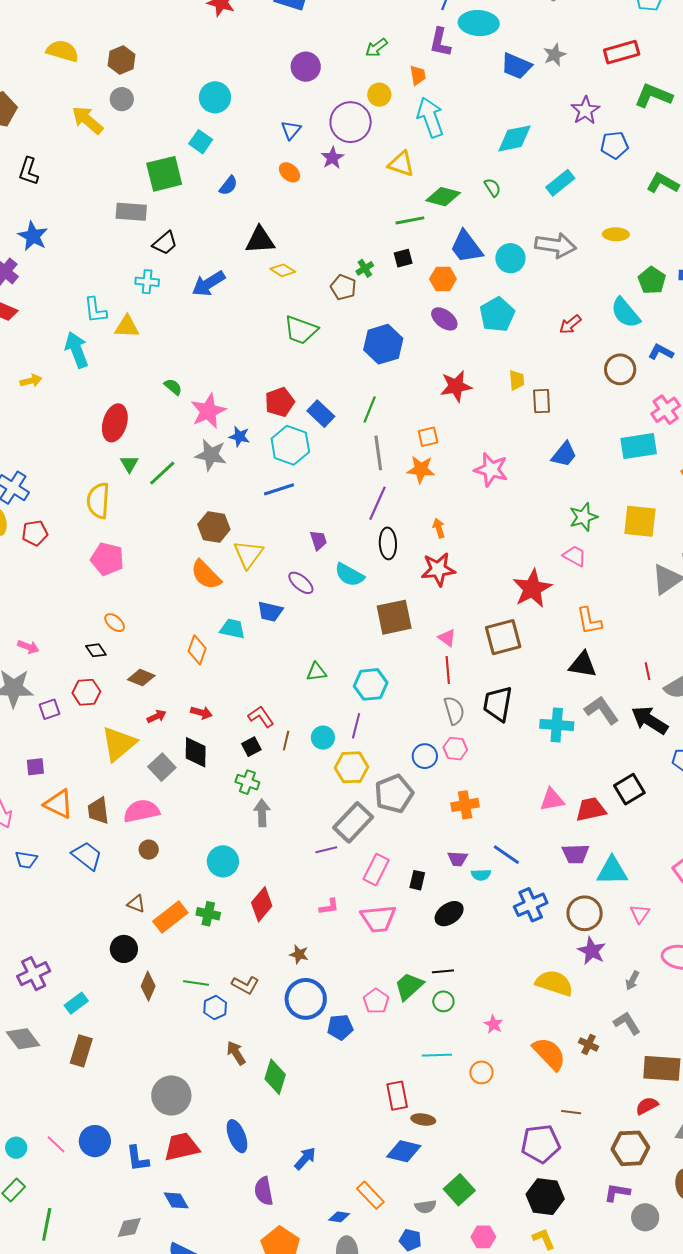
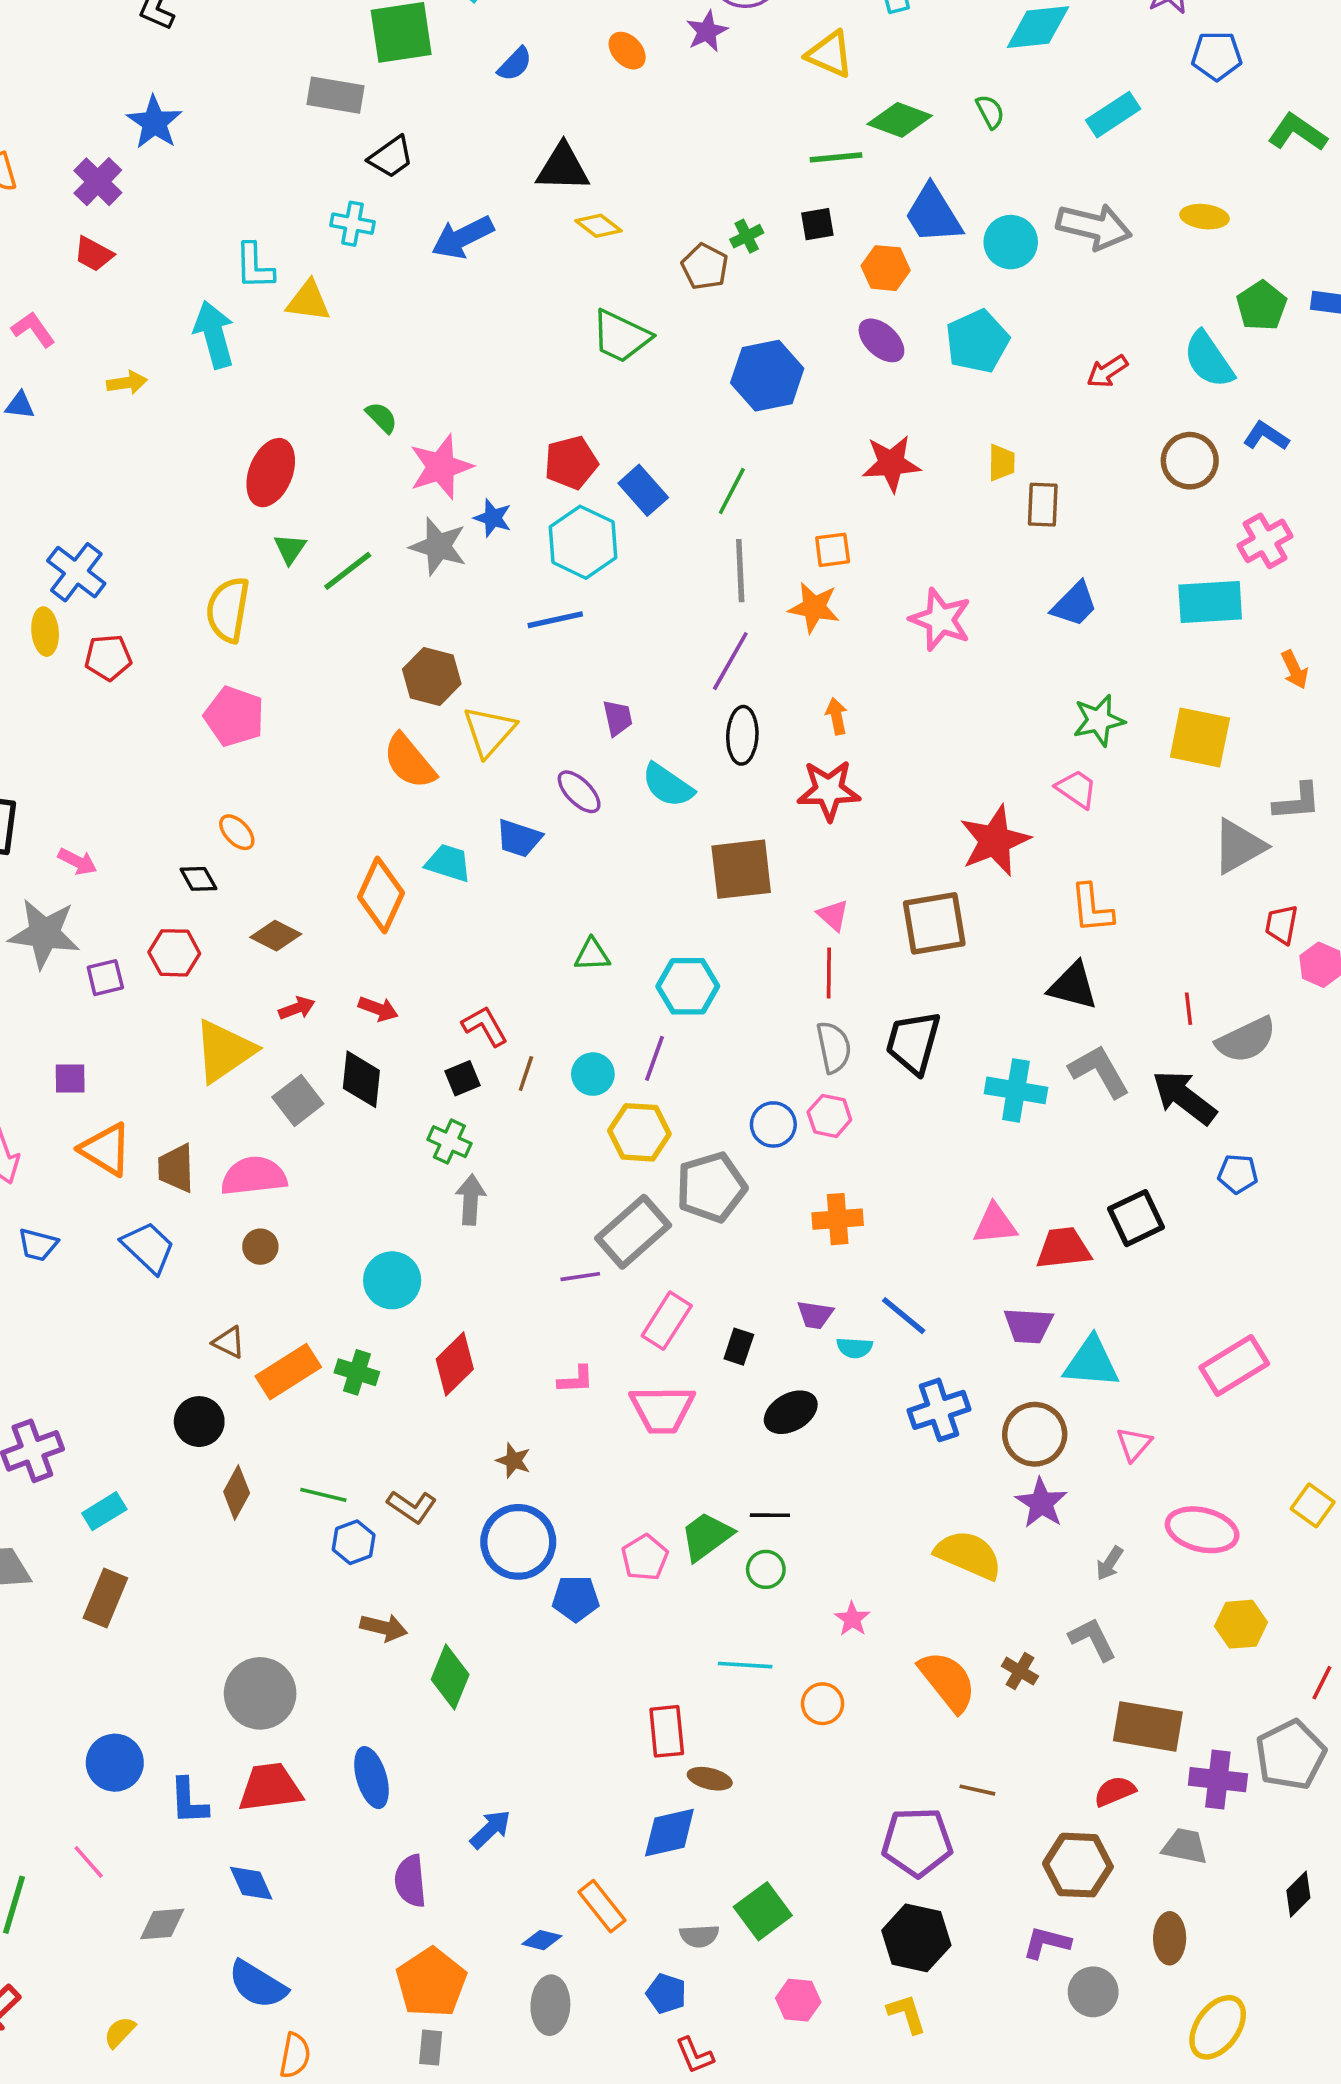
orange diamond: (197, 650) -> (381, 895), size x1.4
brown arrow: (236, 1053) -> (384, 1628), turned 130
pink line: (56, 1144) -> (89, 1862), moved
blue diamond: (404, 1151) -> (669, 1833), turned -32

